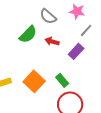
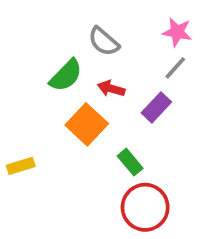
pink star: (77, 11) -> (177, 32), moved
orange square: (34, 81) -> (87, 124), moved

